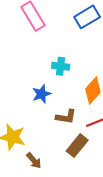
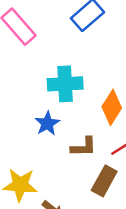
cyan cross: (61, 66) -> (65, 84), size x1.5

